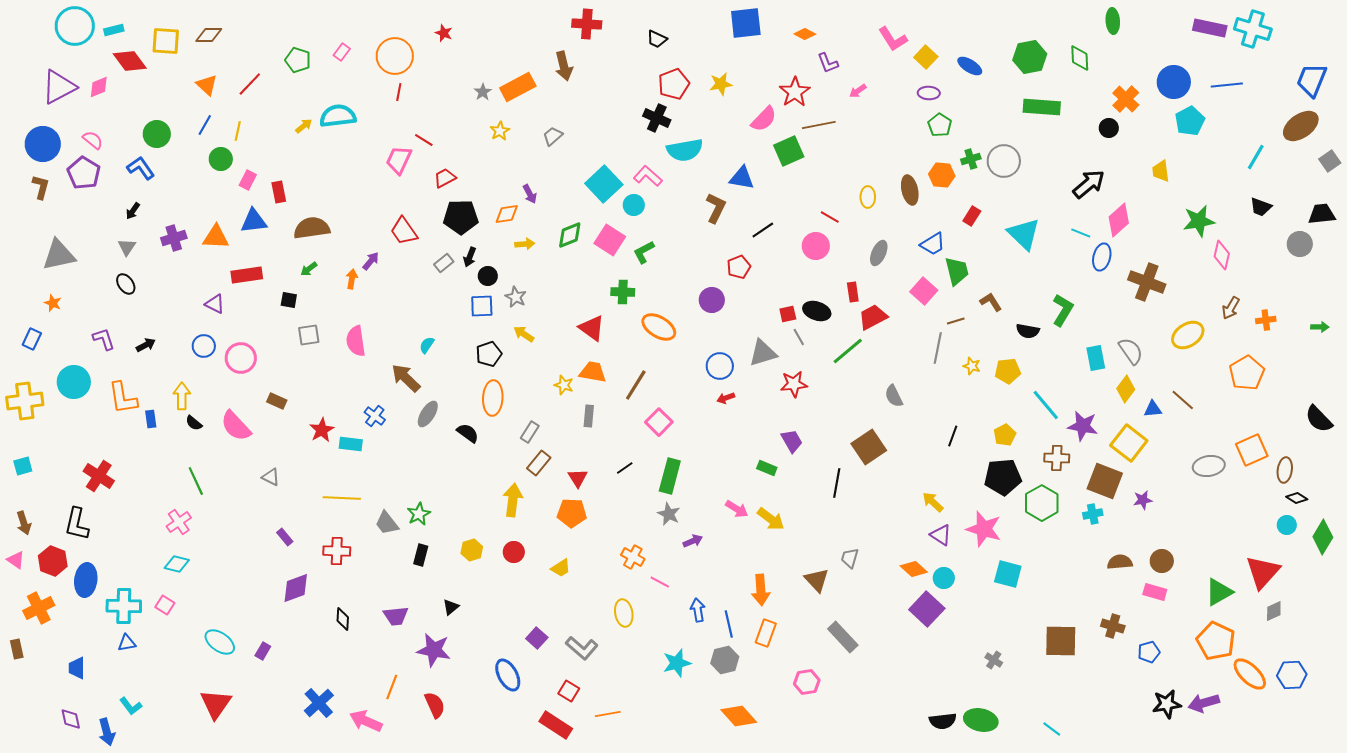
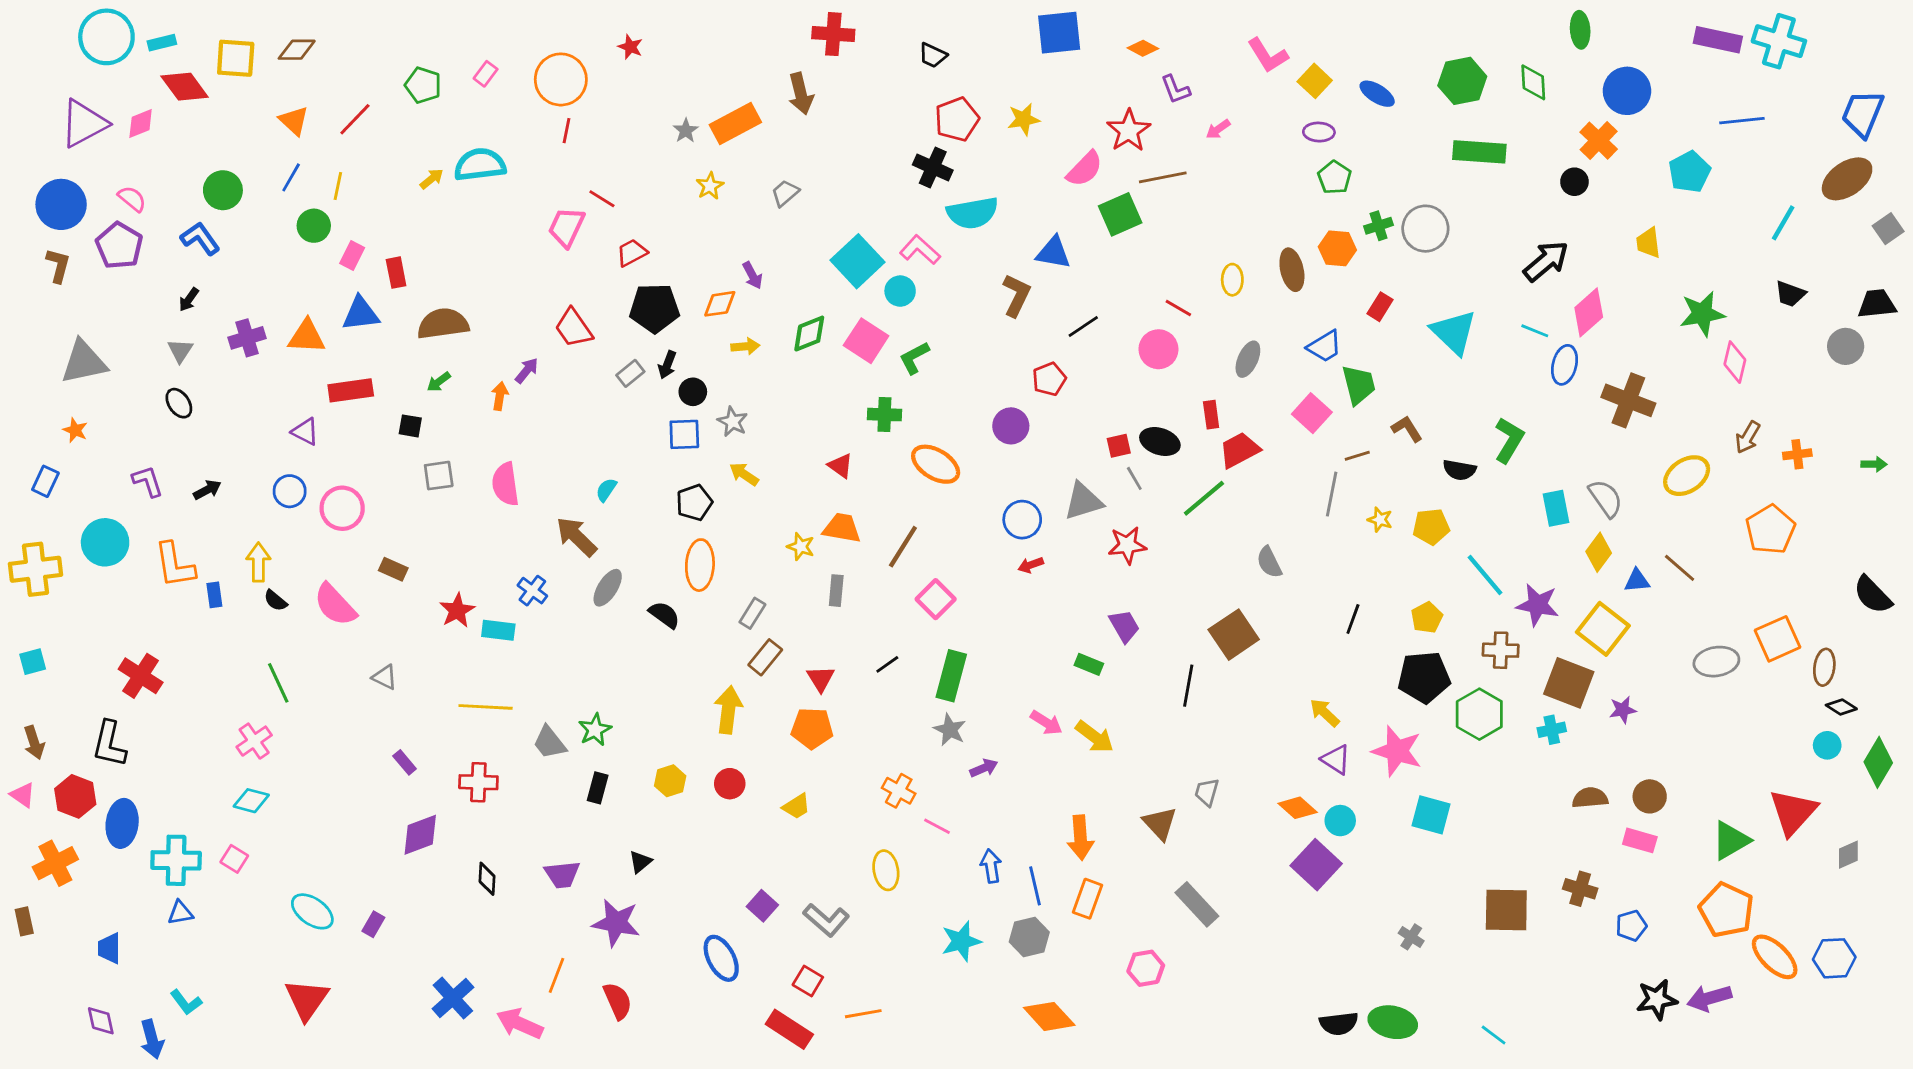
blue circle: (1174, 82) -> (1627, 91), moved
red triangle: (592, 328) -> (840, 466), size x0.7
gray diamond: (1274, 611) -> (1848, 855), moved

